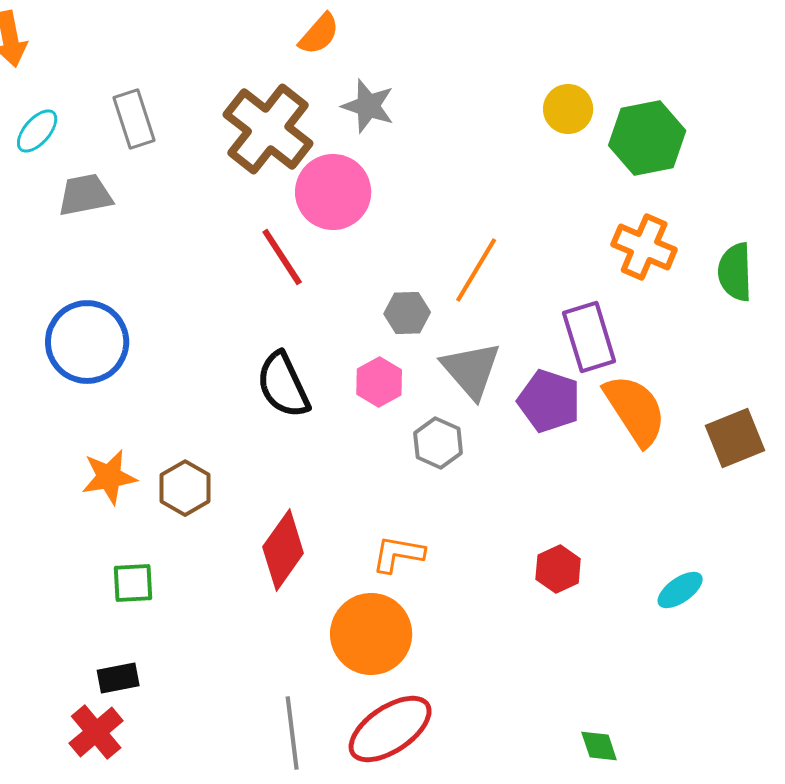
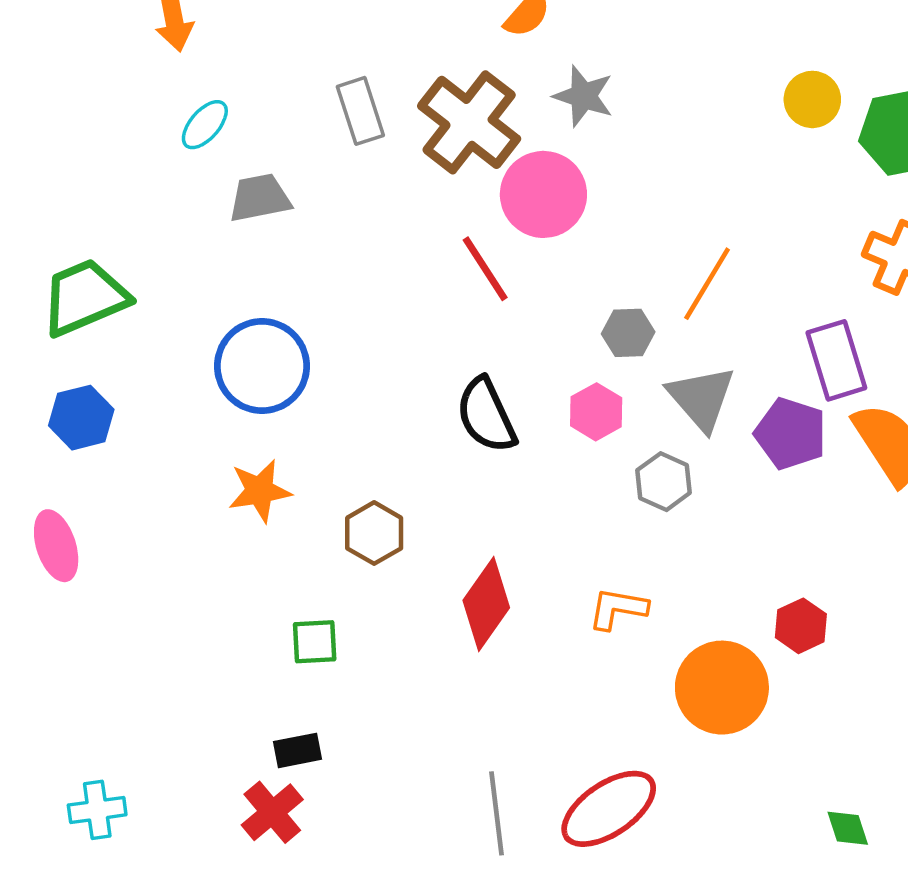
gray rectangle: (134, 119) -> (360, 111), moved
orange star: (109, 477) -> (260, 491), moved
orange circle: (371, 634) -> (722, 688), moved

